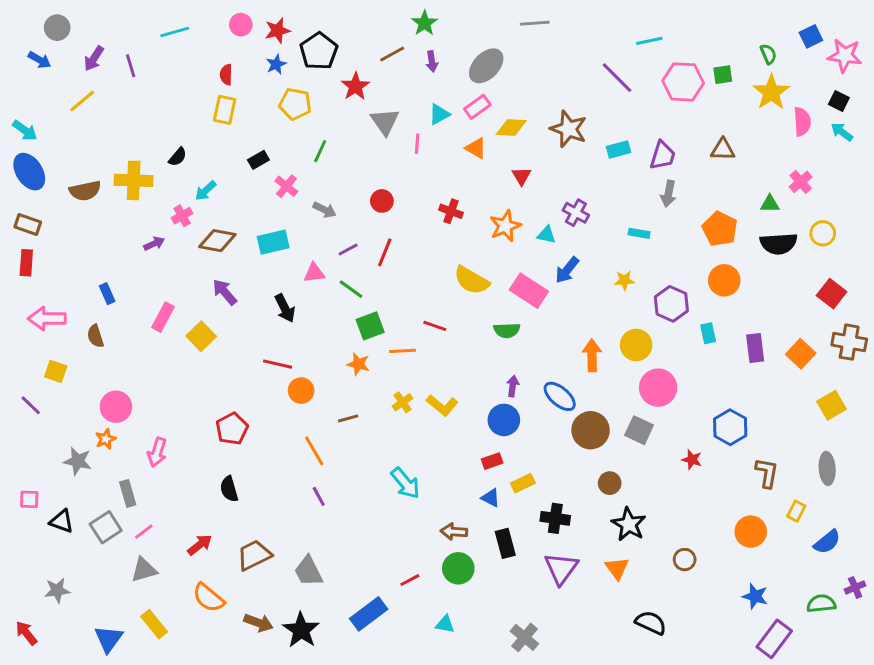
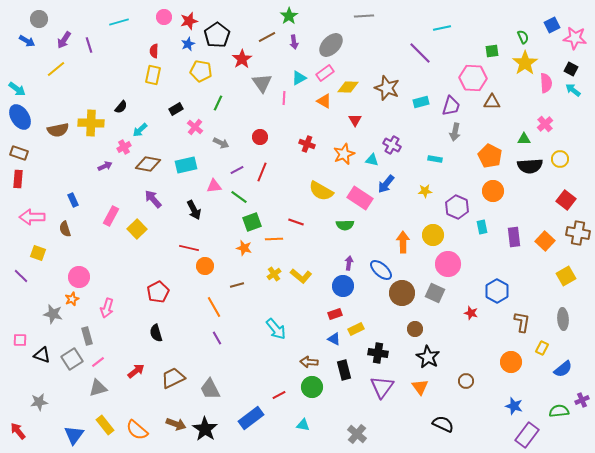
pink hexagon: (683, 82) -> (473, 78), moved
orange semicircle: (209, 598) -> (137, 430), moved

